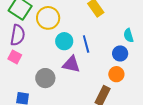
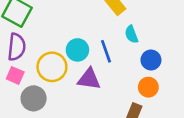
yellow circle: (48, 18) -> (52, 67), moved
cyan semicircle: (129, 35) -> (131, 34), moved
gray circle: (45, 78) -> (34, 98), moved

